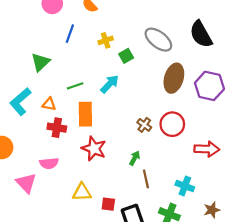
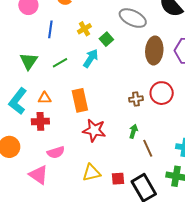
cyan arrow: (110, 84) -> (91, 58), moved
green line: (75, 86) -> (60, 63), moved
brown cross: (144, 125) -> (136, 99), turned -32
red cross: (57, 128) -> (40, 121), moved

